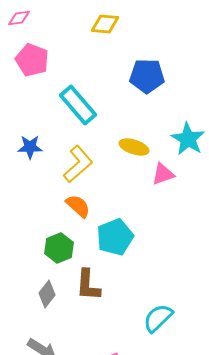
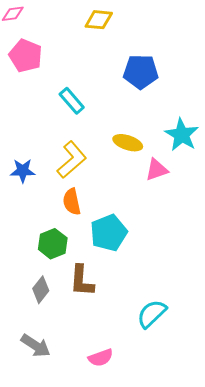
cyan rectangle: (78, 105) -> (72, 101), size x0.7
blue star: (30, 147) -> (23, 171), moved
orange semicircle: (78, 206) -> (72, 202), turned -144

